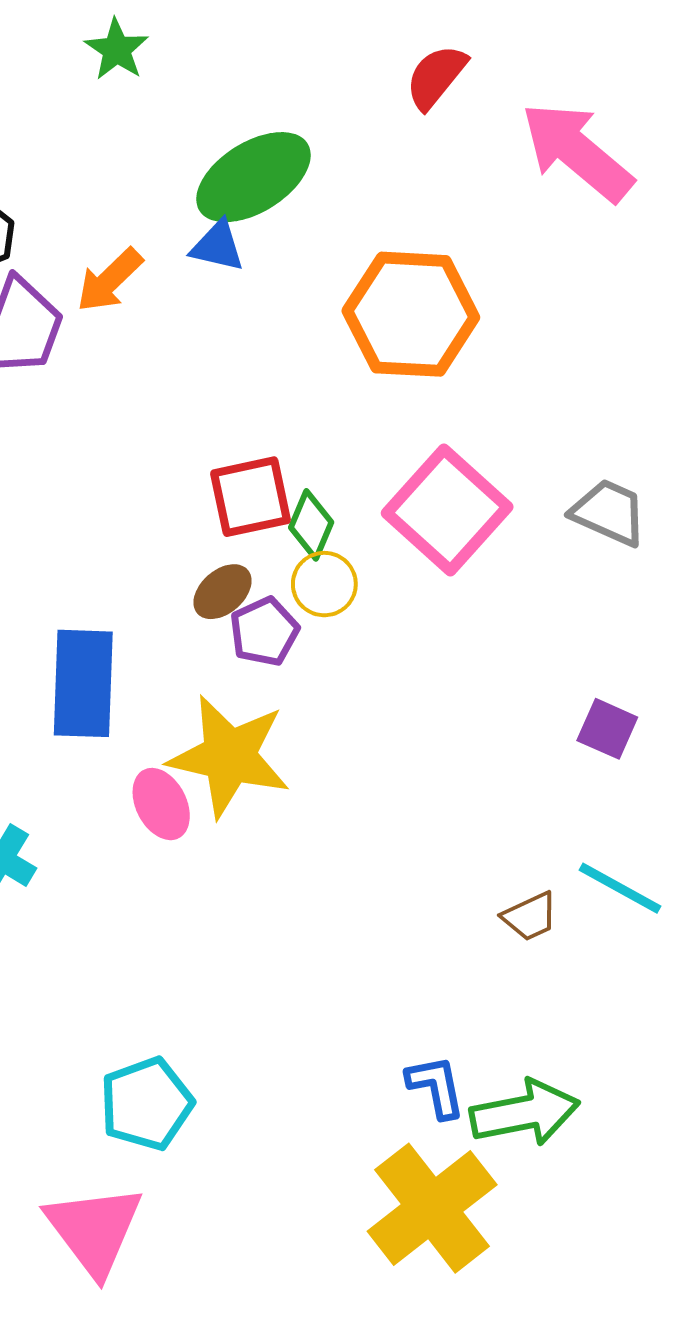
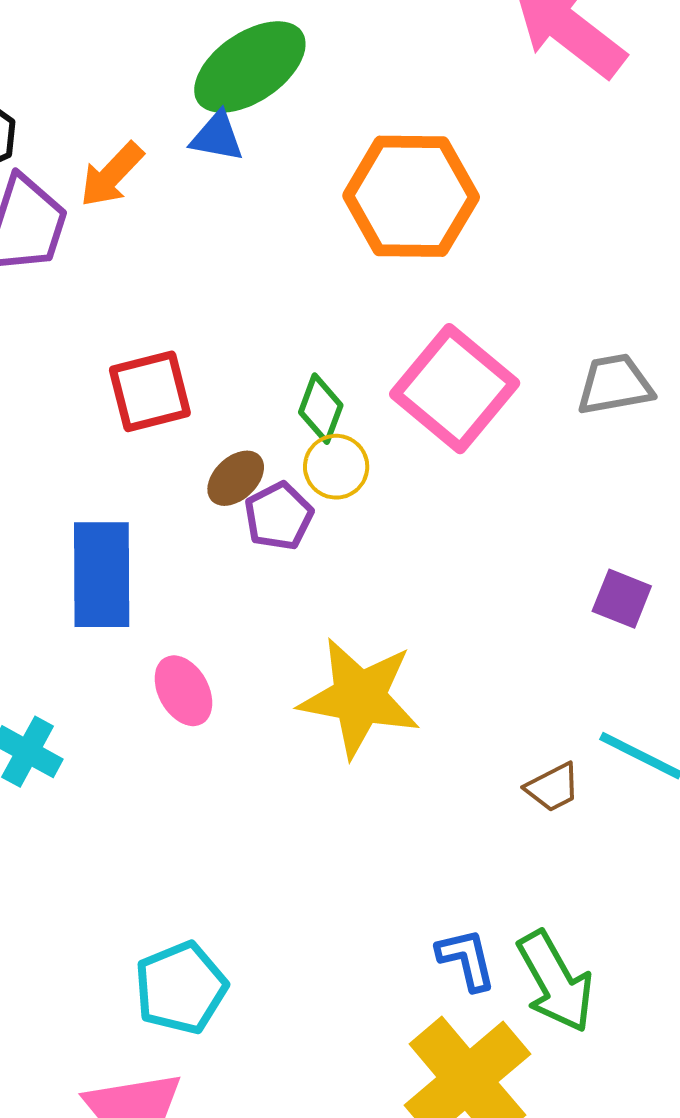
red square: (251, 497) -> (150, 391), moved
gray trapezoid: (609, 512) -> (615, 385), turned -32
yellow star: (229, 756) -> (359, 698), moved
green arrow: (525, 1113) -> (555, 982), turned 74

